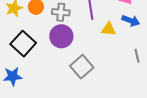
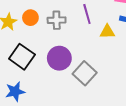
purple circle: (61, 36) -> (59, 58), moved

